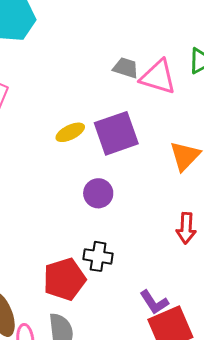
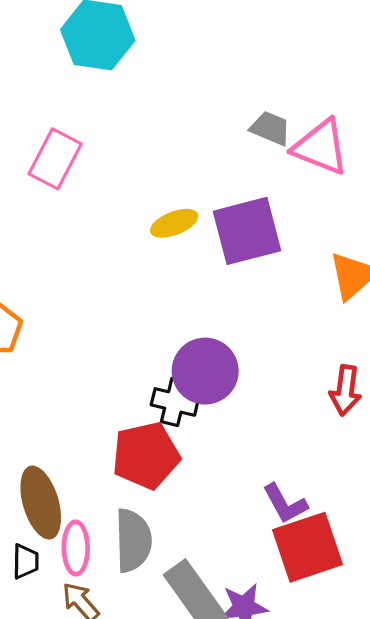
purple circle: (98, 193) -> (205, 371), moved, size x1.4
black cross: (98, 256) -> (175, 402), moved

